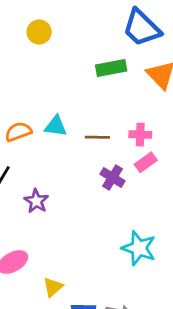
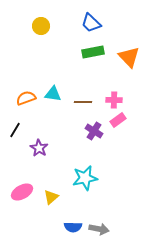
blue trapezoid: (142, 28) -> (91, 23), moved, size x0.7
cyan star: (139, 248) -> (85, 178), moved, turned -30
yellow triangle: (53, 287) -> (51, 197), moved

